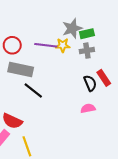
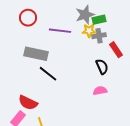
red circle: (12, 45) -> (28, 18), moved
yellow star: (63, 45) -> (89, 31), moved
red rectangle: (104, 78) -> (116, 50), moved

